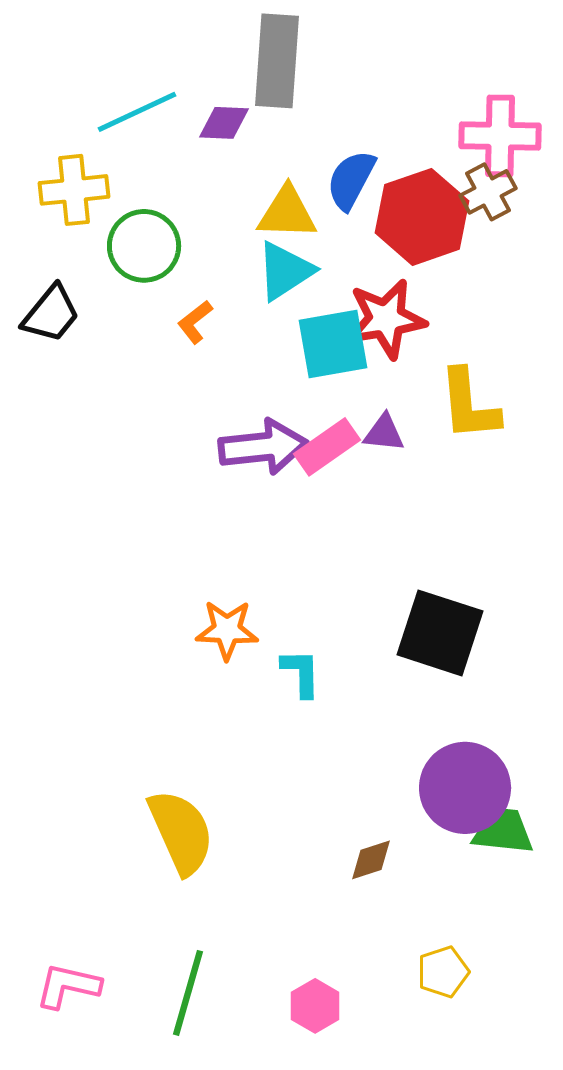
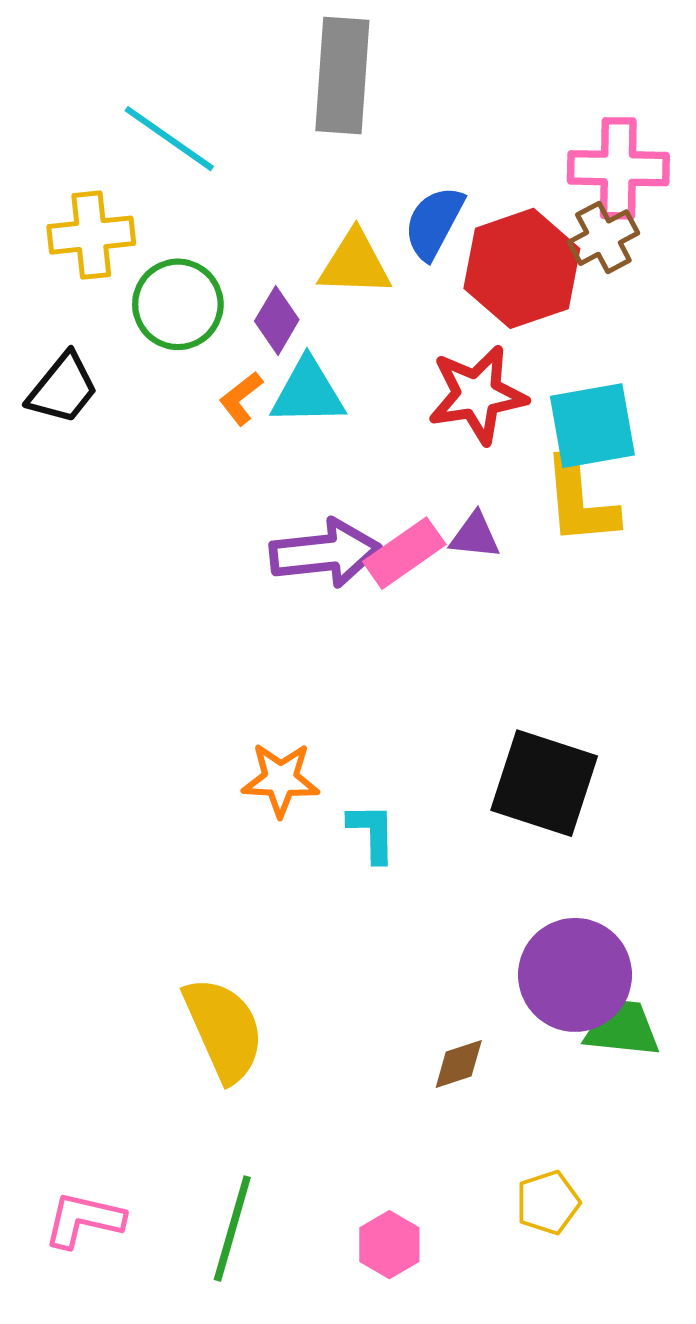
cyan line: (137, 112) -> (169, 139), turned 60
purple diamond: (224, 123) -> (277, 320), moved, turned -62
cyan triangle: (285, 271) -> (308, 392), moved, turned 32
cyan square: (333, 344) -> (592, 426), moved

